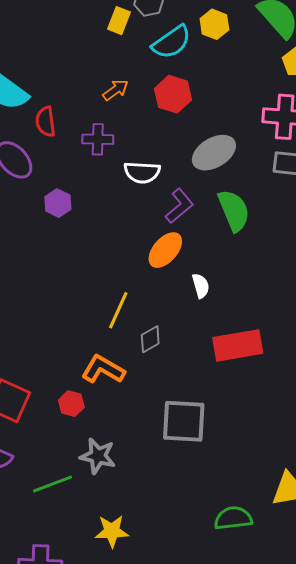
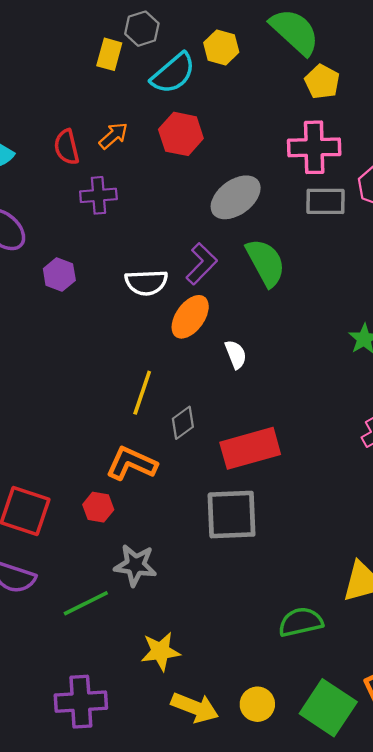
red semicircle: (46, 122) -> (67, 147), moved
white semicircle: (142, 172) -> (146, 283), moved
red rectangle: (238, 345) -> (250, 448), moved

